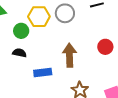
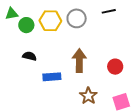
green circle: (21, 31) -> (26, 25), moved
red circle: (105, 47) -> (115, 67), moved

